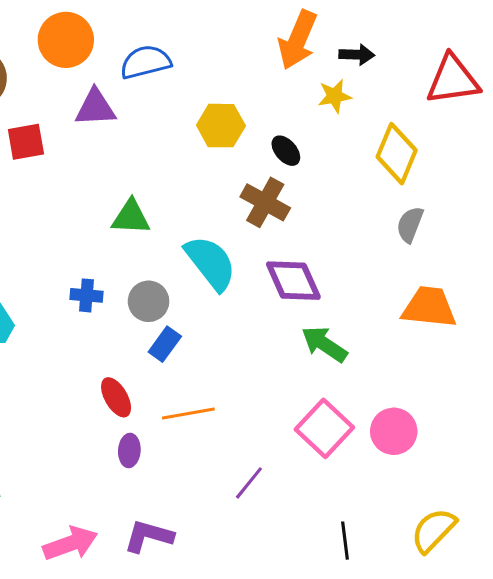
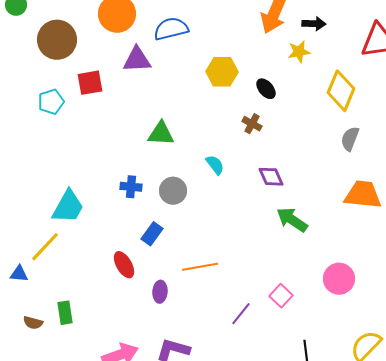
brown cross: (265, 202) -> (252, 124), size x0.6
cyan semicircle: (211, 263) -> (215, 165), size x0.5
purple diamond: (293, 281) -> (271, 177), size x0.7
blue rectangle: (165, 344) -> (152, 234), moved
red ellipse: (116, 397) -> (124, 265), moved
pink square: (324, 428) -> (281, 296), moved, size x0.6

